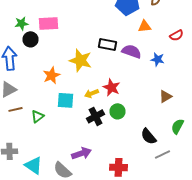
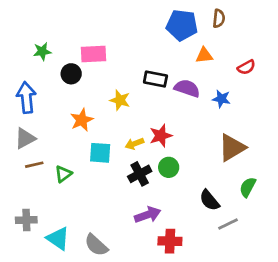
pink rectangle: (48, 23) -> (94, 54), moved
black circle: (30, 39) -> (71, 74), moved
yellow star: (80, 60) -> (120, 100), size x0.7
red star: (112, 87) -> (161, 136), turned 30
brown triangle: (166, 96) -> (232, 148), size x1.6
purple arrow: (82, 153) -> (148, 215), moved

